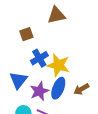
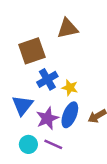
brown square: (26, 34) -> (32, 51), size x1.6
yellow star: (58, 65) -> (70, 88), size x0.6

